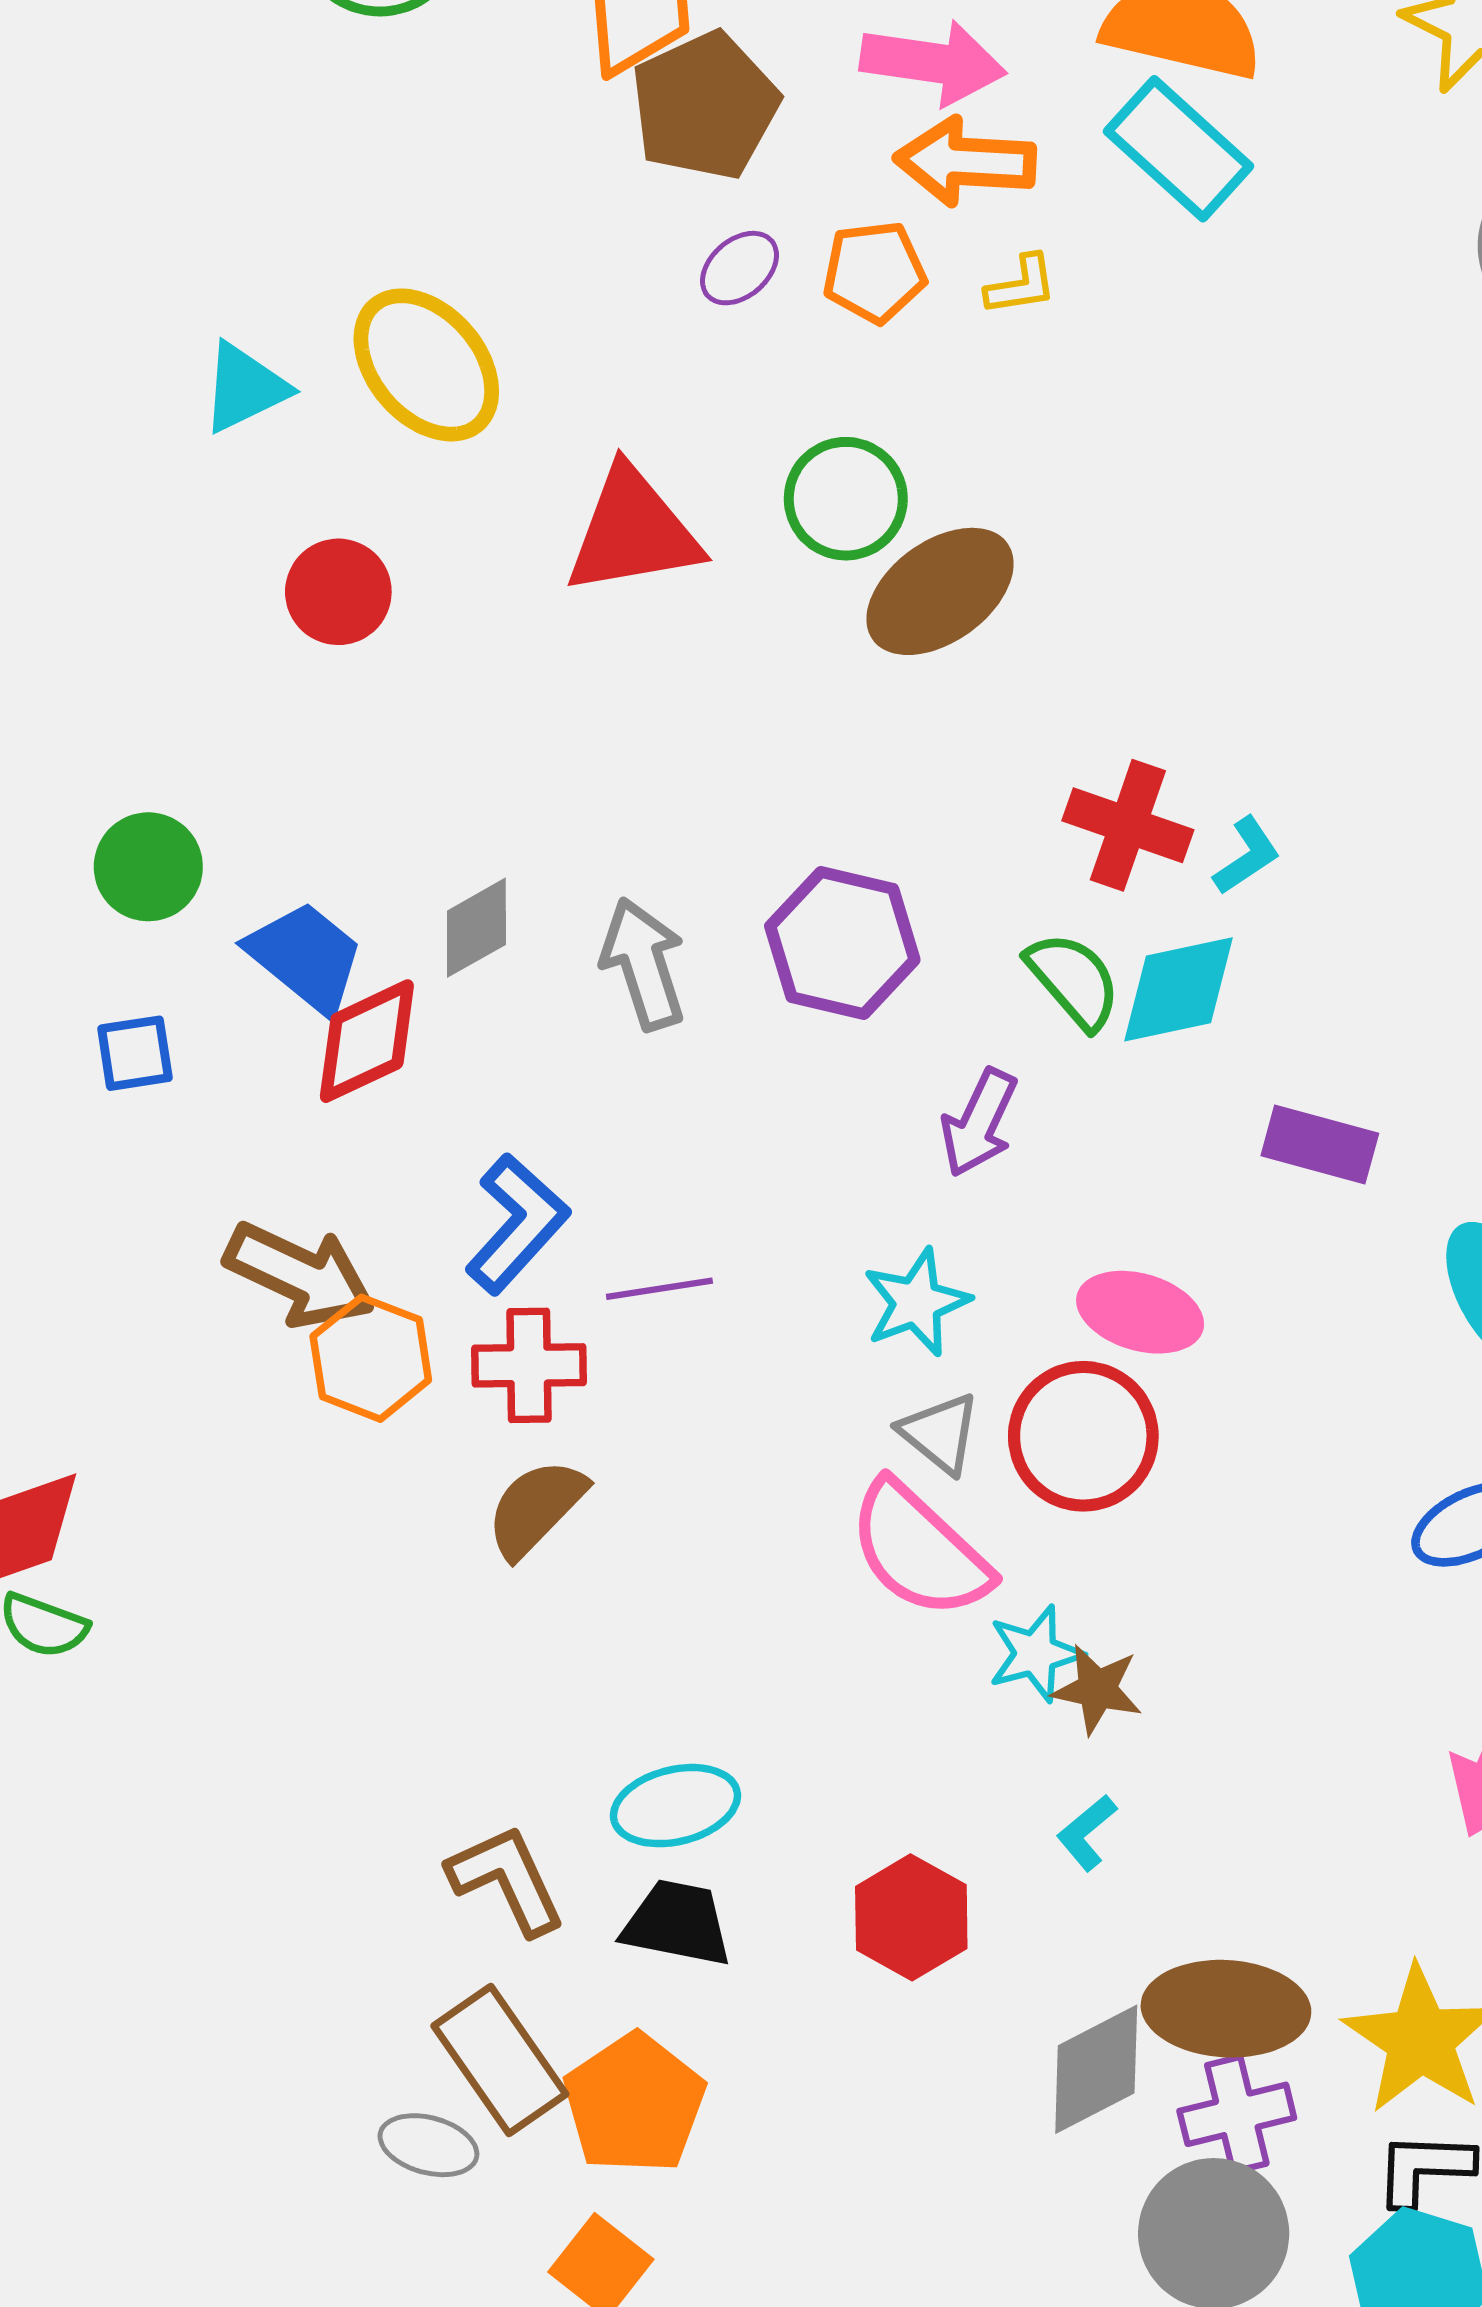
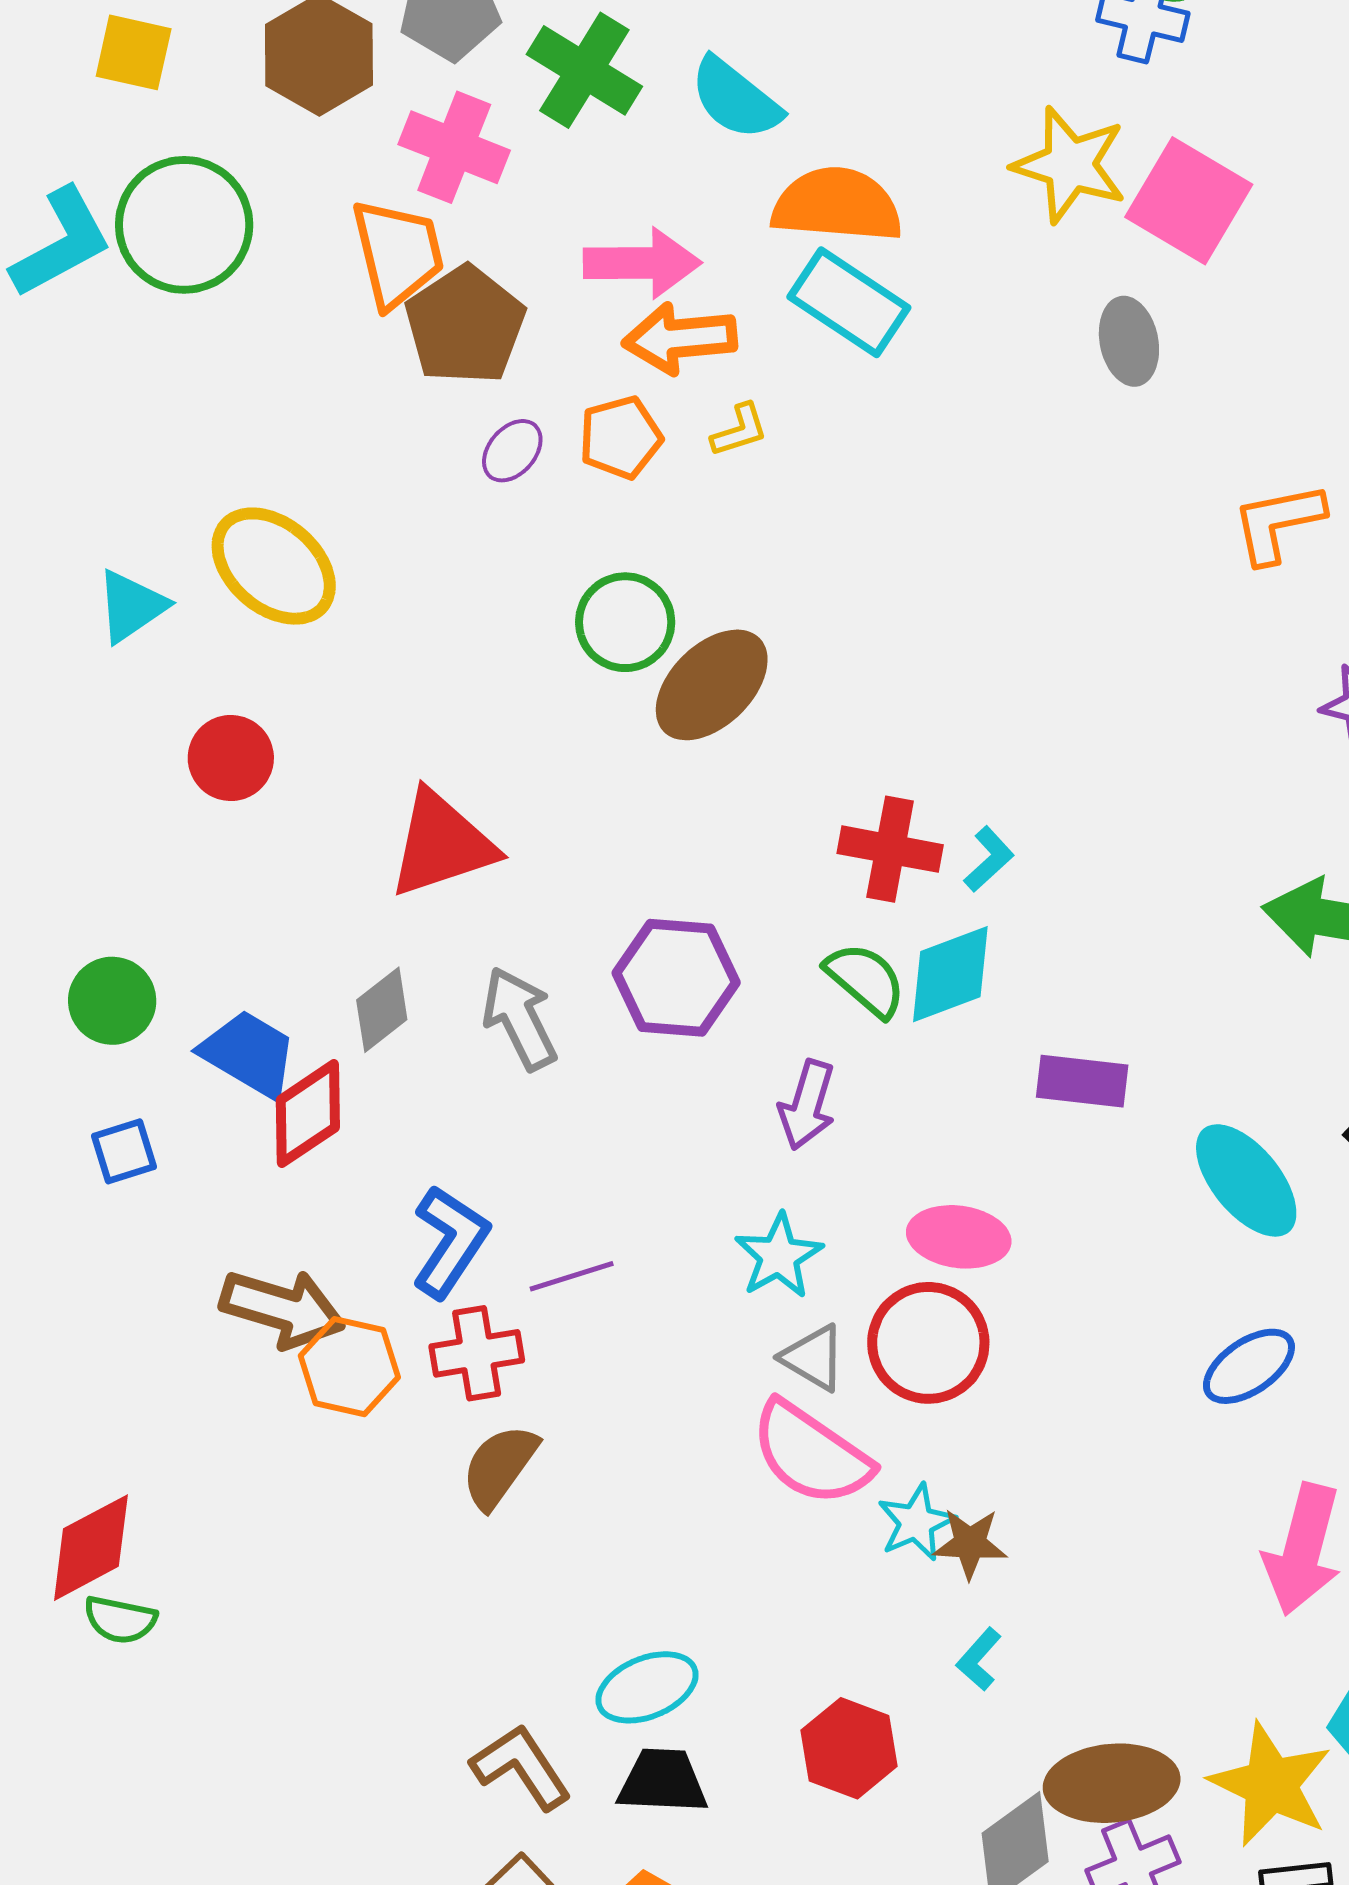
red triangle: (633, 531) -> (442, 844), moved

